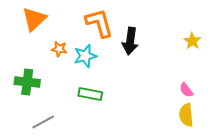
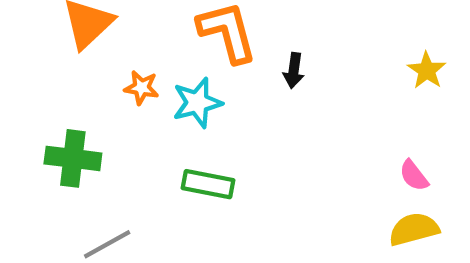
black arrow: (130, 41) -> (294, 70), size x0.6
yellow semicircle: (186, 115) -> (414, 229), turned 80

